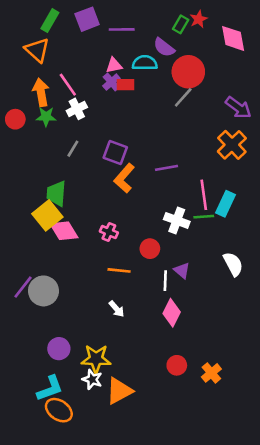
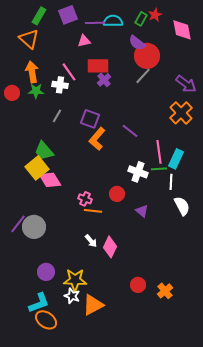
purple semicircle: (164, 47) -> (137, 43), moved
cyan semicircle: (145, 63) -> (113, 21), moved
pink triangle: (114, 65) -> (84, 41), moved
purple cross: (111, 82) -> (104, 80), moved
pink line: (68, 85) -> (69, 72), moved
red rectangle: (126, 85) -> (98, 66), size x1.5
white cross: (77, 109) -> (60, 85), turned 35
purple line: (167, 168) -> (130, 131), turned 48
green trapezoid: (56, 194) -> (44, 151), turned -45
pink cross: (109, 232) -> (85, 199), moved
white line: (165, 281) -> (171, 182), moved
pink diamond: (172, 313) -> (110, 247), moved

